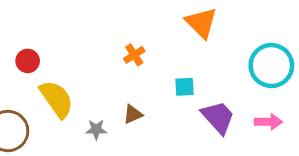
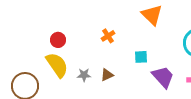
red circle: (28, 61) -> (58, 40), moved
gray star: (96, 129) -> (84, 75), moved

